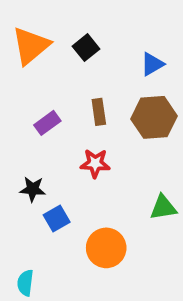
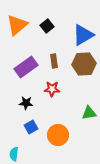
blue triangle: (152, 64) -> (83, 35), size x1.6
purple rectangle: (47, 123) -> (26, 67), size x1.6
black star: (33, 189) -> (26, 103), moved
blue square: (57, 218) -> (31, 127), moved

